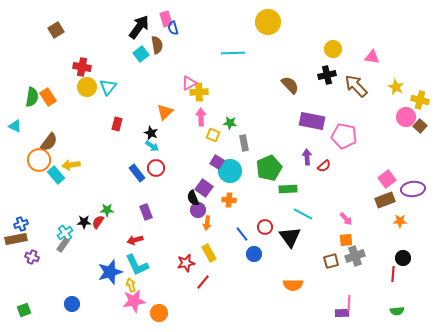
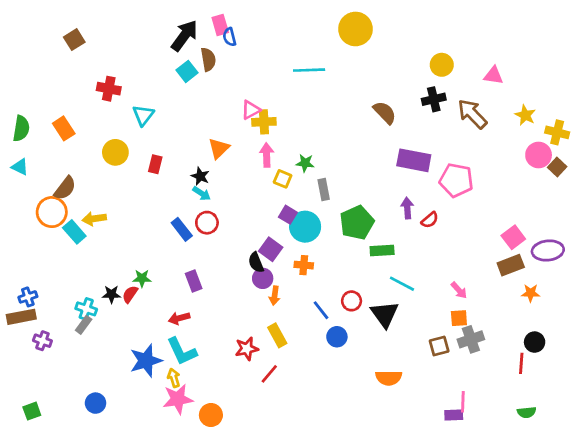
yellow circle: (87, 87) -> (115, 152), moved
green semicircle: (32, 97) -> (21, 128), moved
cyan cross: (65, 233) -> (86, 309), turned -35

